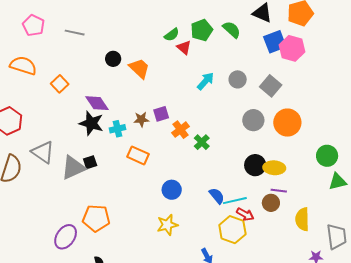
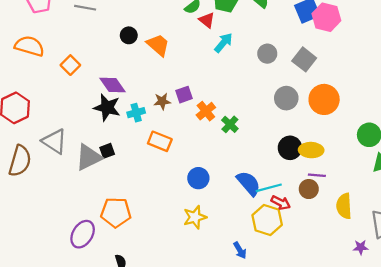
cyan arrow: (206, 81) -> (223, 43), moved
blue semicircle: (217, 196) -> (249, 183), size x1.4

